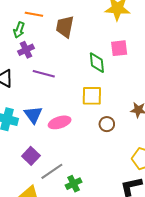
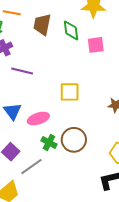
green diamond: (97, 63) -> (71, 30), moved
brown circle: (107, 124) -> (74, 140), moved, size x1.6
green cross: (74, 184) -> (49, 142), moved, turned -35

